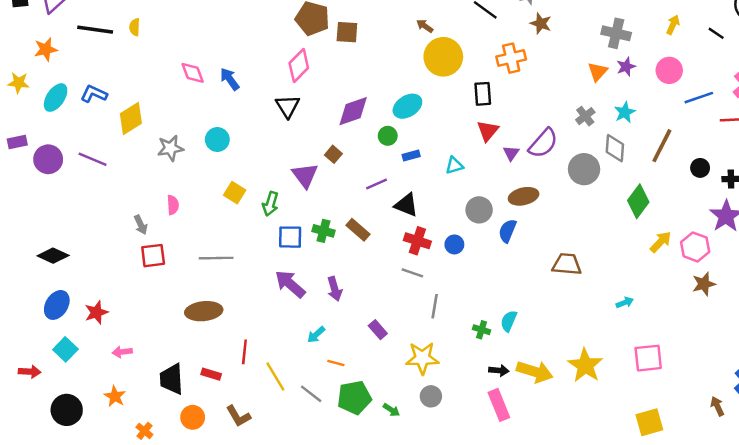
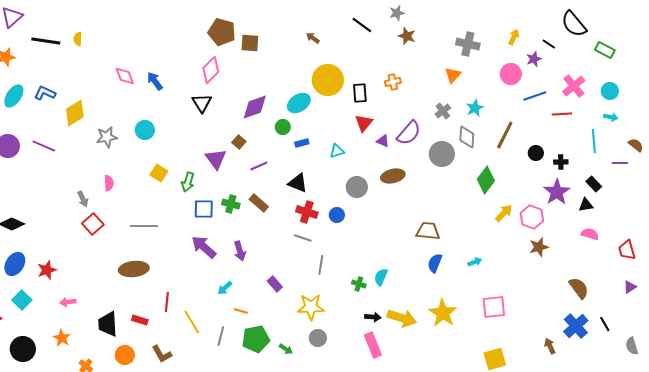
yellow circle: (443, 57) -> (328, 80), moved
orange cross: (511, 58) -> (393, 82), moved, size x0.7
purple star: (626, 67) -> (534, 59), moved
purple triangle: (511, 153) -> (383, 141), turned -40
purple line: (377, 184) -> (259, 166), moved
blue semicircle: (507, 231) -> (435, 263), moved
red square: (153, 256) -> (93, 224), turned -35
gray line: (311, 394) -> (221, 336), turned 66

